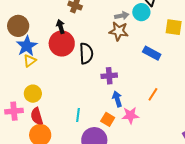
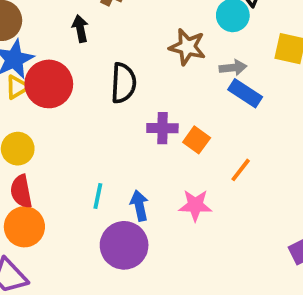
gray arrow: (122, 16) -> (233, 68), moved
red circle: (62, 44) -> (49, 84), moved
blue arrow: (117, 99) -> (139, 206), moved
orange square: (108, 119) -> (197, 140), moved

